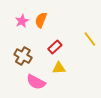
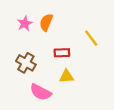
yellow line: (90, 39) -> (91, 38), moved
red rectangle: (55, 47) -> (62, 53), turned 40

